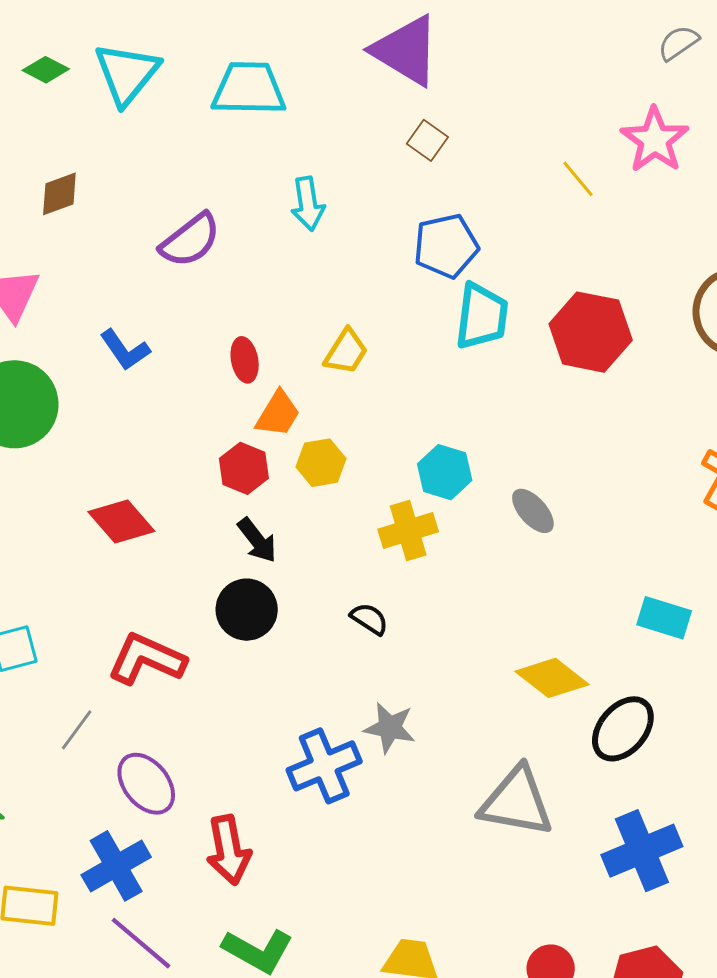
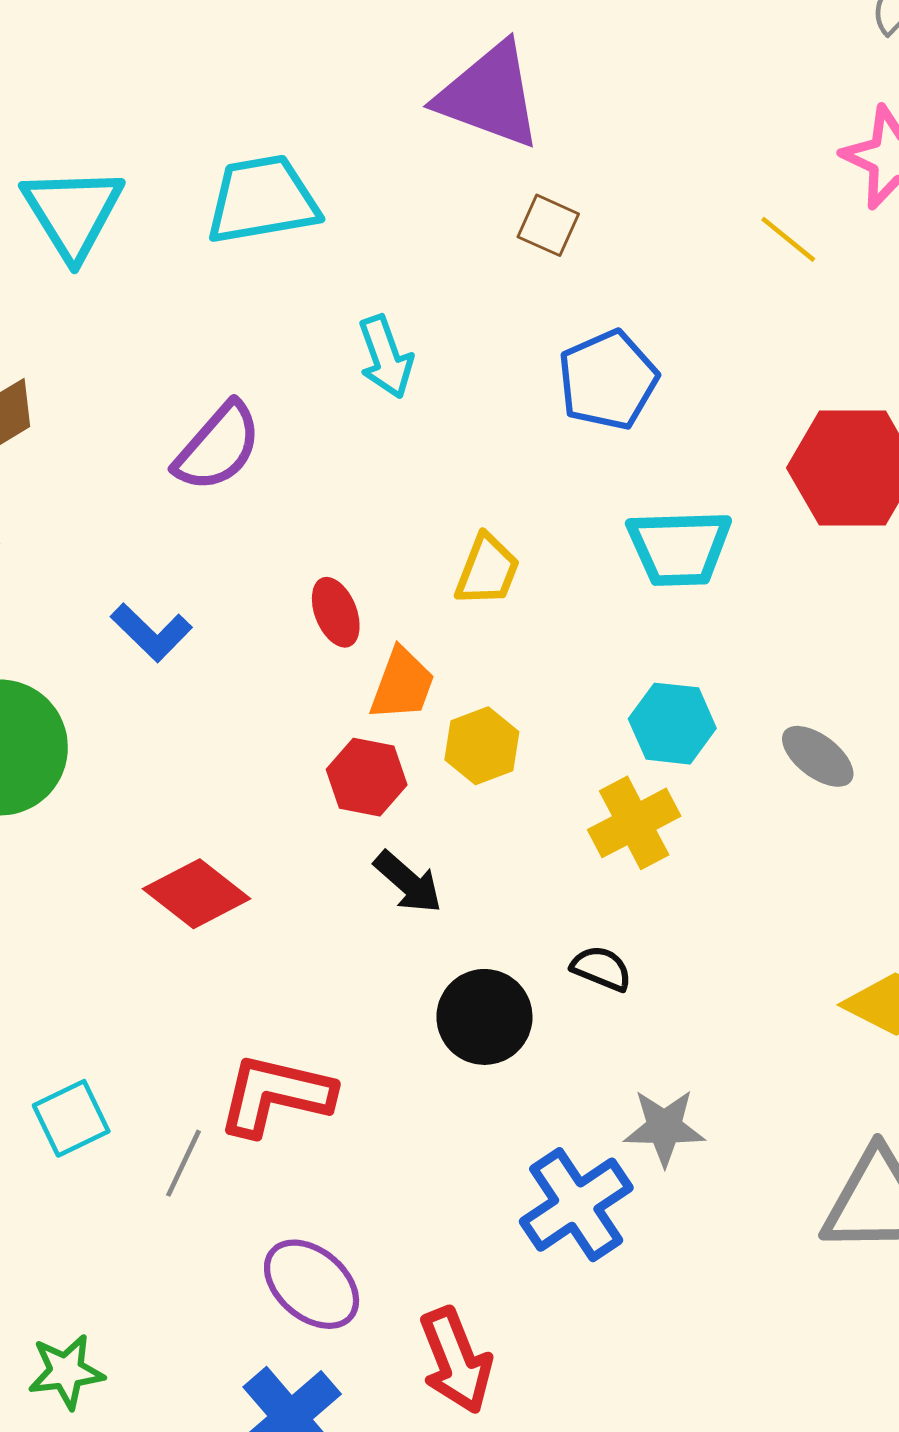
cyan trapezoid: (482, 316) -> (679, 548), moved, turned 92
black circle: (247, 610) -> (484, 1017), moved
gray line: (77, 730) -> (184, 1163), moved

